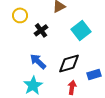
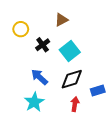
cyan square: (81, 30) -> (70, 51), moved

